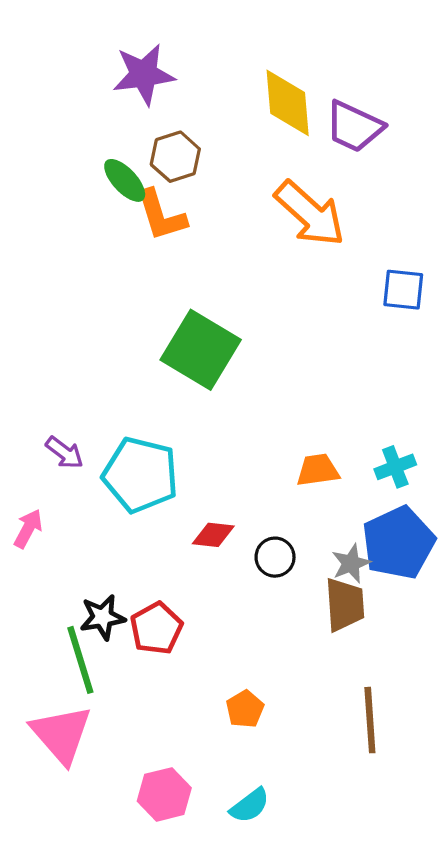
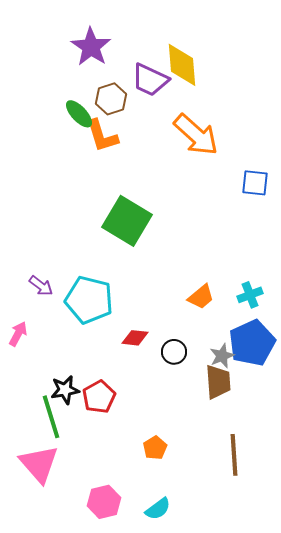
purple star: (144, 74) -> (91, 47), turned -30
purple trapezoid: (354, 127) -> (150, 80), moved
orange trapezoid: (318, 470) -> (201, 297), turned 148

